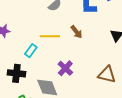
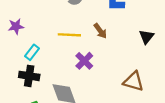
cyan rectangle: (31, 51) -> (32, 52), moved
purple cross: (65, 68) -> (84, 61), moved

